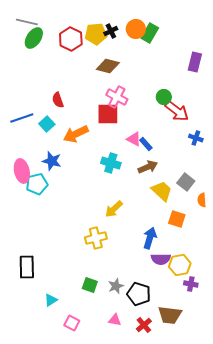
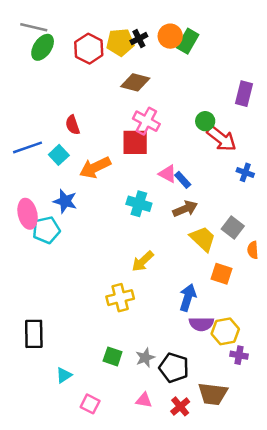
purple rectangle: (195, 62) -> (244, 94), moved

